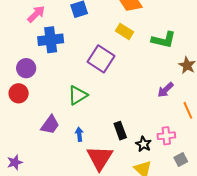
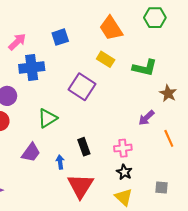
green triangle: (78, 95) -> (47, 118), moved
black rectangle: (120, 131) -> (84, 147), moved
pink cross: (166, 136) -> (123, 148), moved
gray square: (181, 159) -> (162, 187), turned 32

